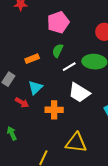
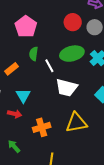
white line: (69, 67) -> (49, 66), turned -72
orange cross: (54, 110) -> (42, 127), moved
yellow triangle: (76, 143) -> (76, 123), moved

